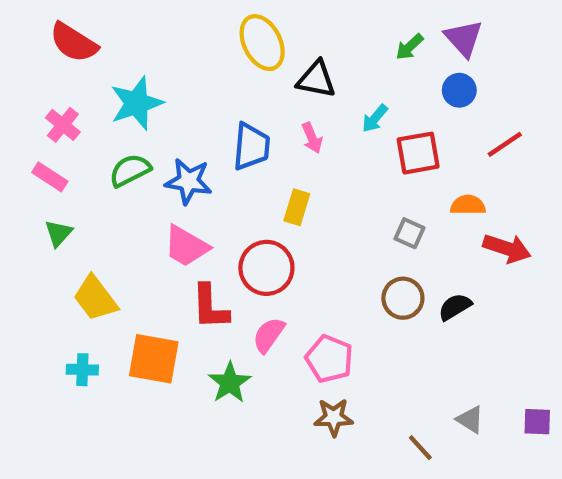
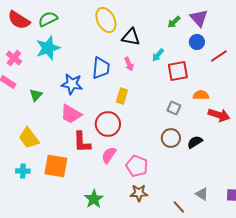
red line: (505, 144) -> (219, 56), moved
green semicircle: (130, 170) -> (48, 19), moved
green triangle: (58, 233) -> (36, 95), moved
green star: (230, 383) -> (94, 199), moved

